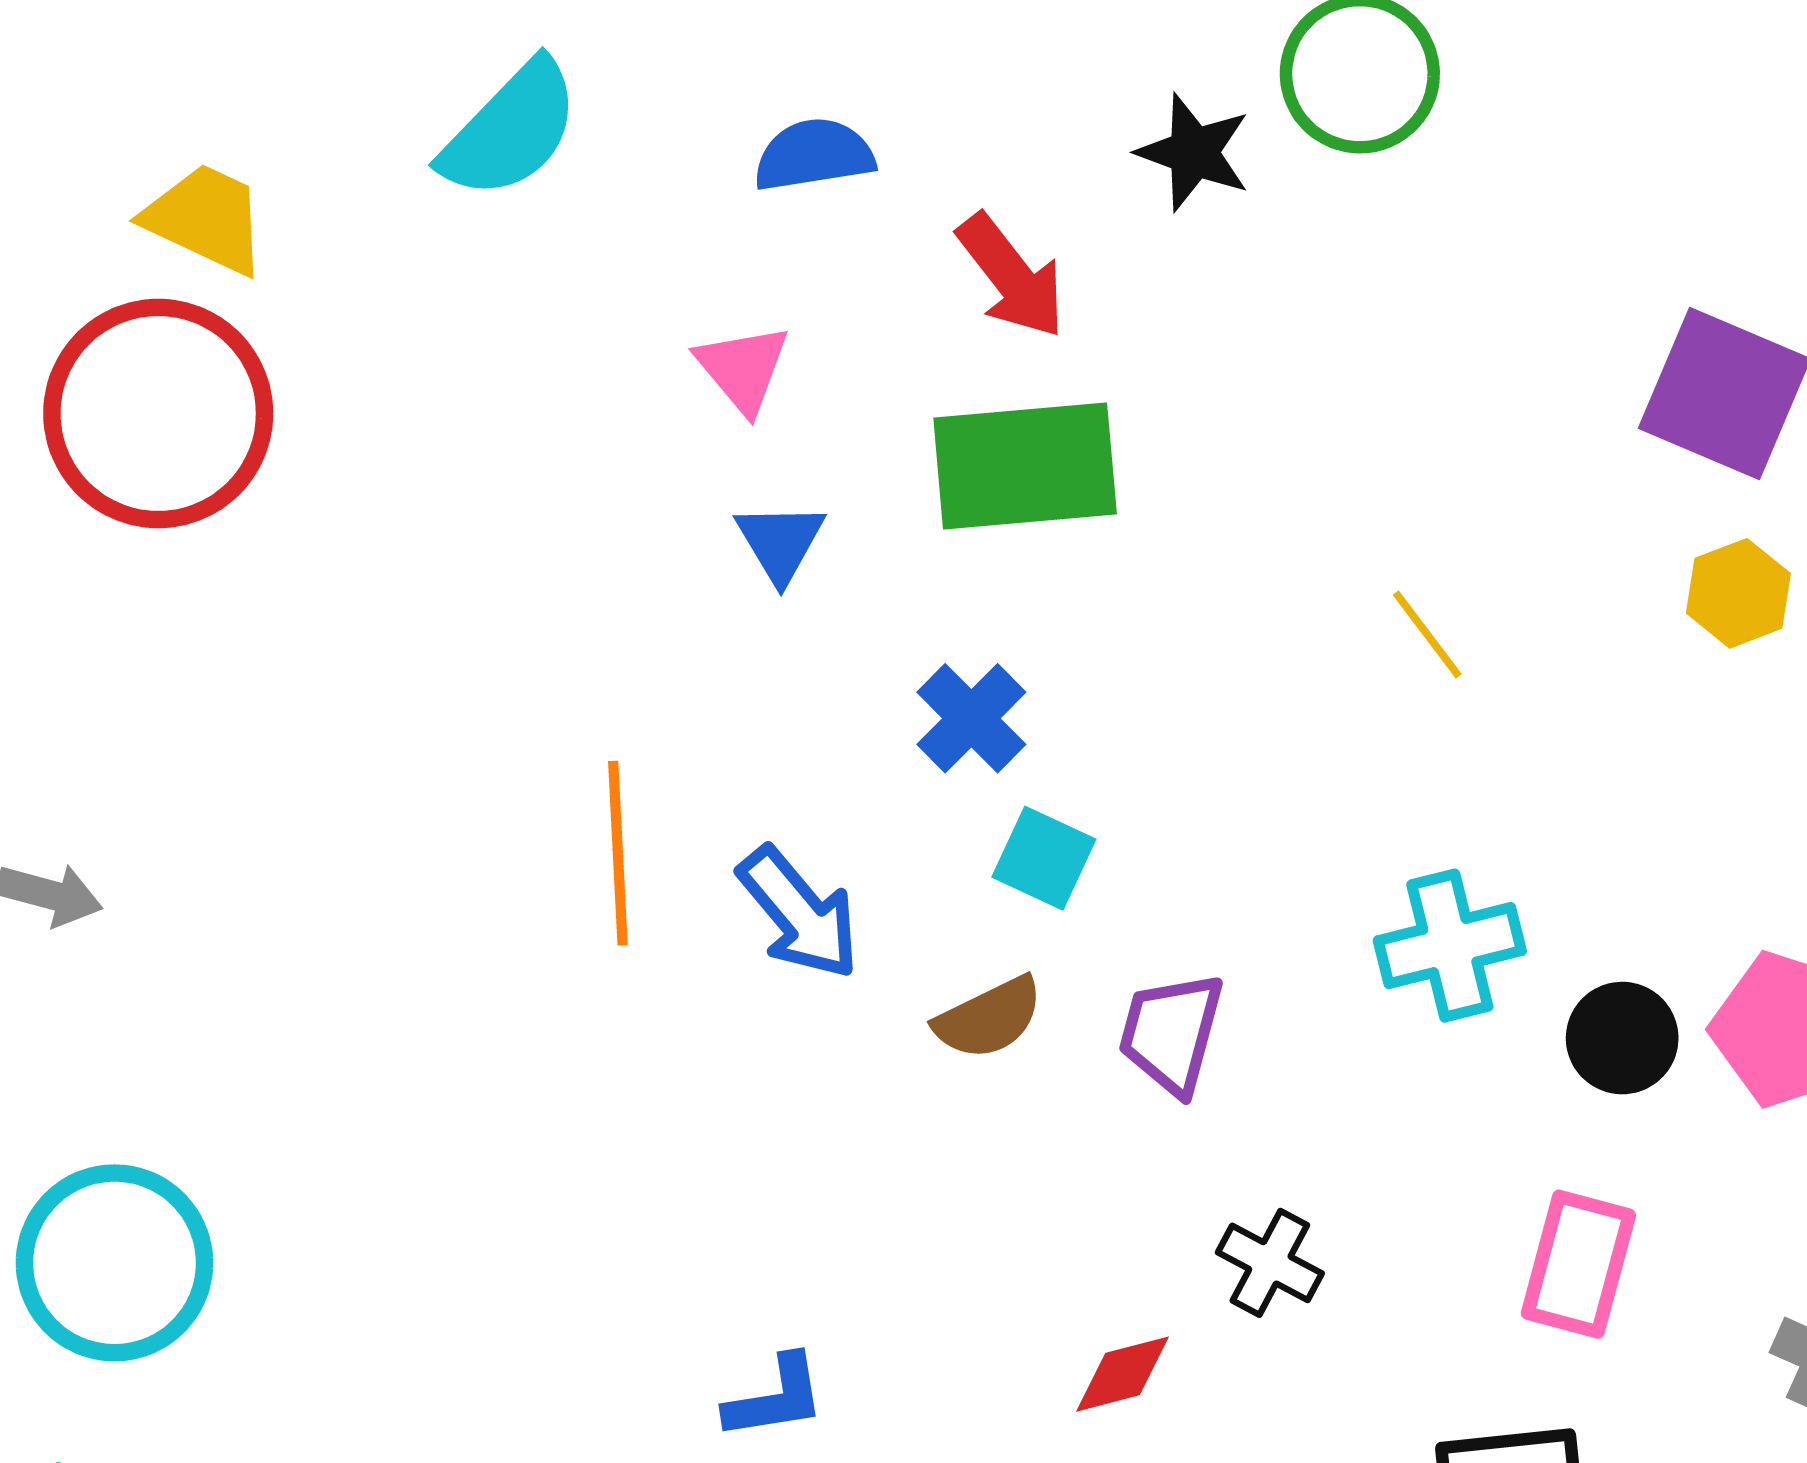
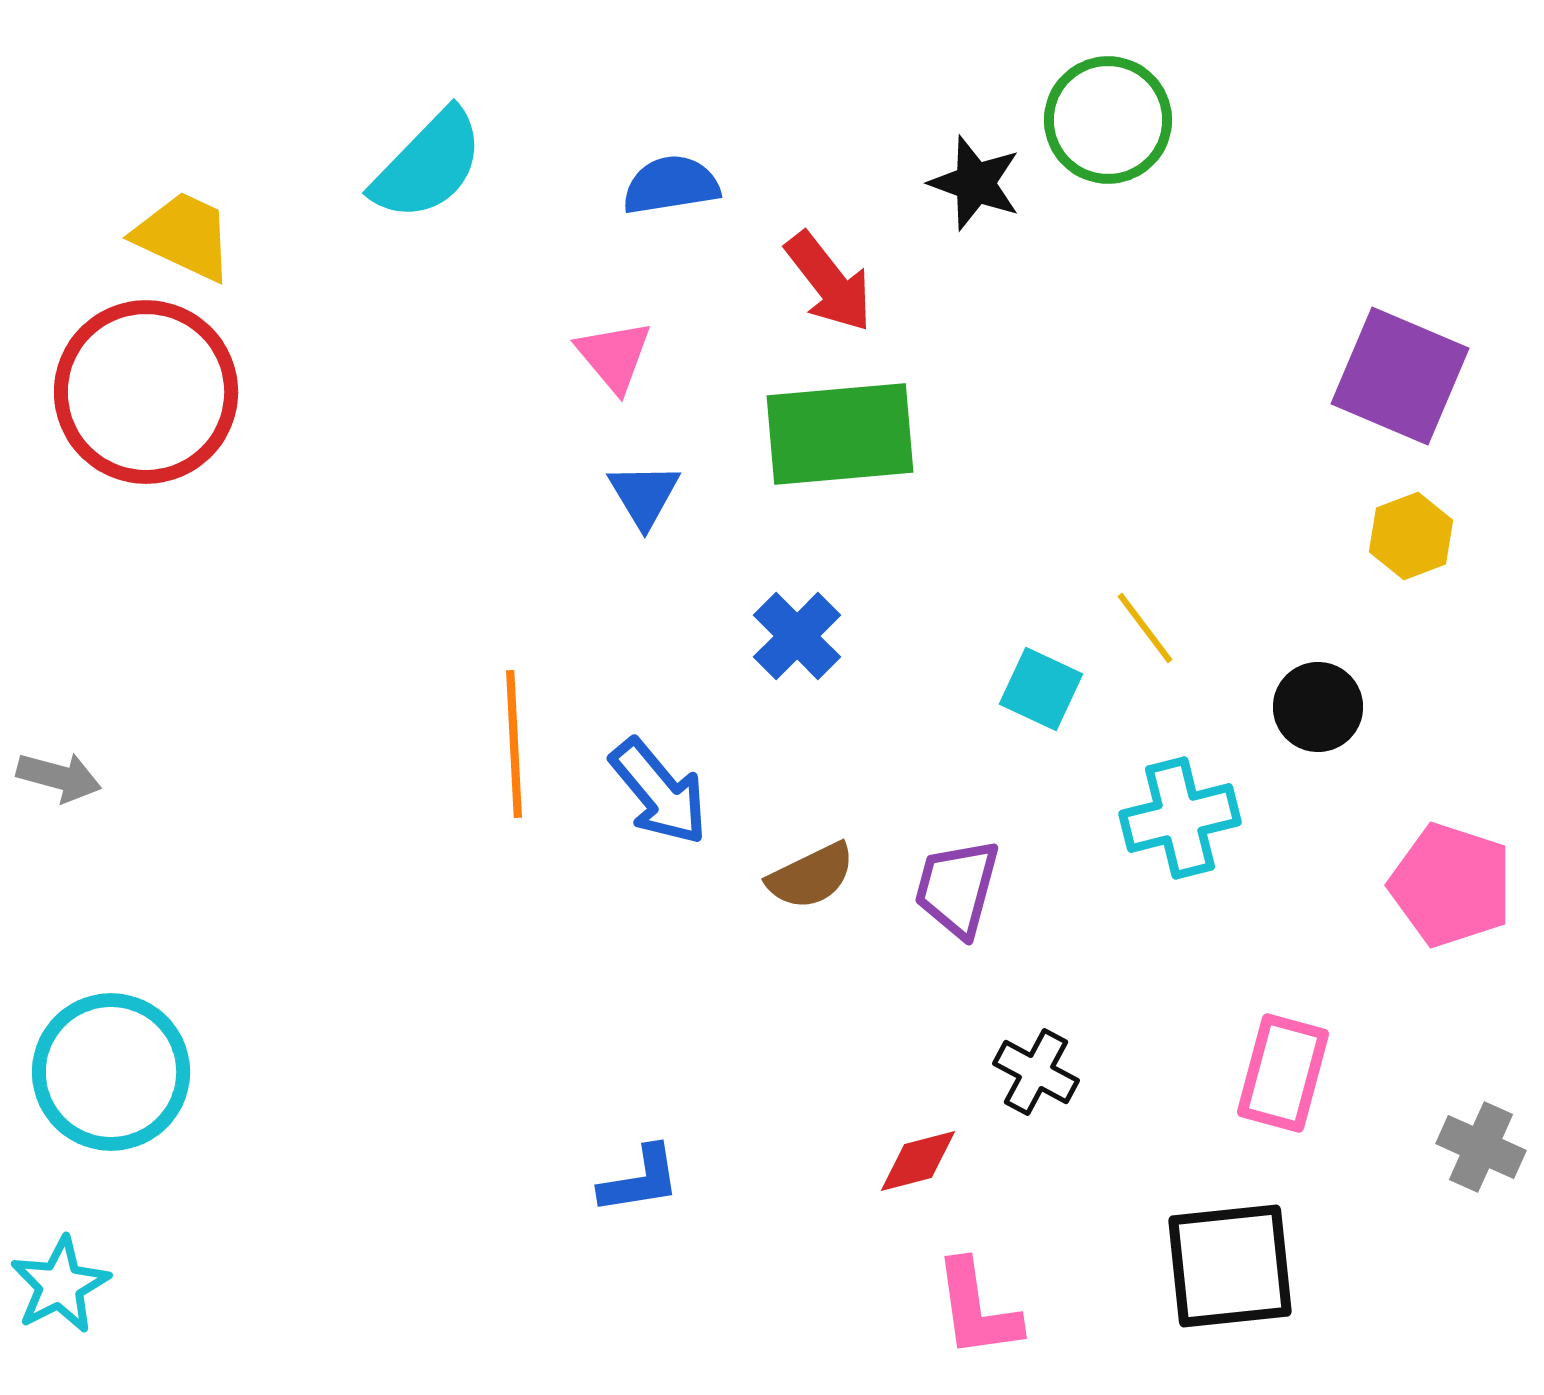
yellow line: (1427, 635) -> (1145, 628), moved
cyan square: (1044, 858) -> (1041, 689), moved
black circle: (1622, 1038) -> (1318, 707), moved

